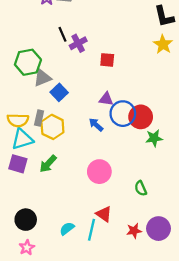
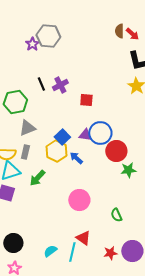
black line: (63, 34) -> (41, 84), moved
gray triangle: (42, 78) -> (27, 128), moved
blue square: (59, 92) -> (62, 137), moved
blue circle: (123, 114) -> (100, 133), moved
yellow hexagon: (52, 127) -> (56, 151), moved
green arrow: (48, 164) -> (37, 178), moved

